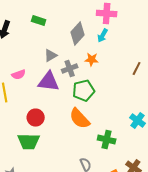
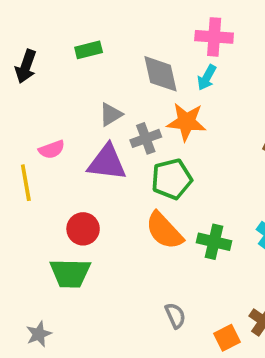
green rectangle: (39, 20) -> (89, 50), turned -32
gray diamond: (78, 34) -> (161, 74), turned -55
orange star: (92, 60) -> (186, 122), size x1.5
green cross: (107, 140) -> (214, 242), moved

